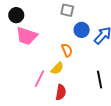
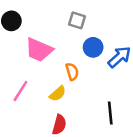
pink trapezoid: (27, 36) -> (39, 50), moved
pink line: (39, 79) -> (20, 91), moved

